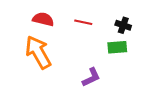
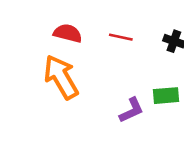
green rectangle: (117, 47) -> (166, 96), moved

